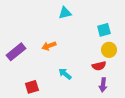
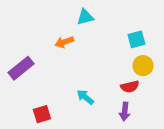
orange arrow: (49, 46) -> (64, 42), moved
purple arrow: (103, 85) -> (125, 111), moved

